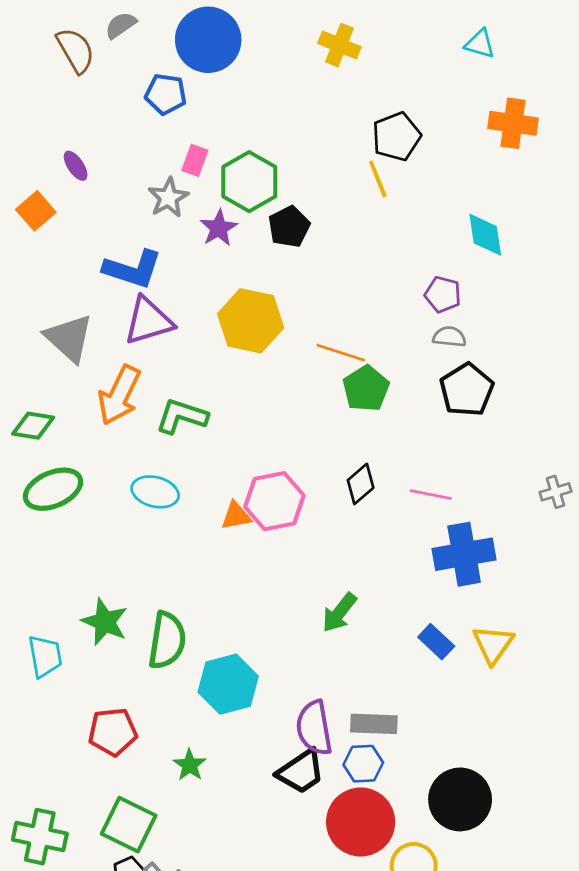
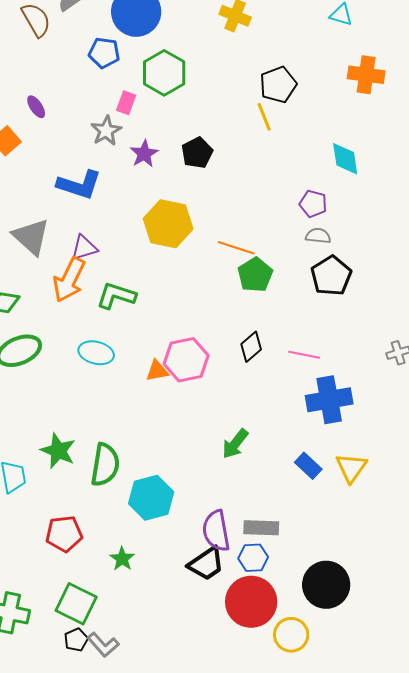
green hexagon: (249, 182) -> (164, 73), moved
purple triangle: (148, 321) -> (84, 248), moved, size x0.7

